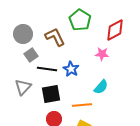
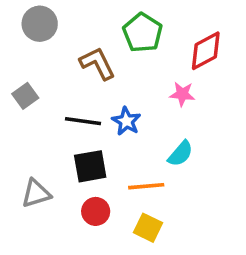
gray circle: (23, 34) -> (40, 24), moved
gray square: (31, 55) -> (25, 96), moved
gray triangle: (23, 87) -> (36, 193), moved, turned 30

